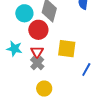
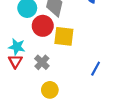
yellow square: (67, 49) -> (64, 36), moved
red triangle: (37, 52) -> (15, 61), moved

